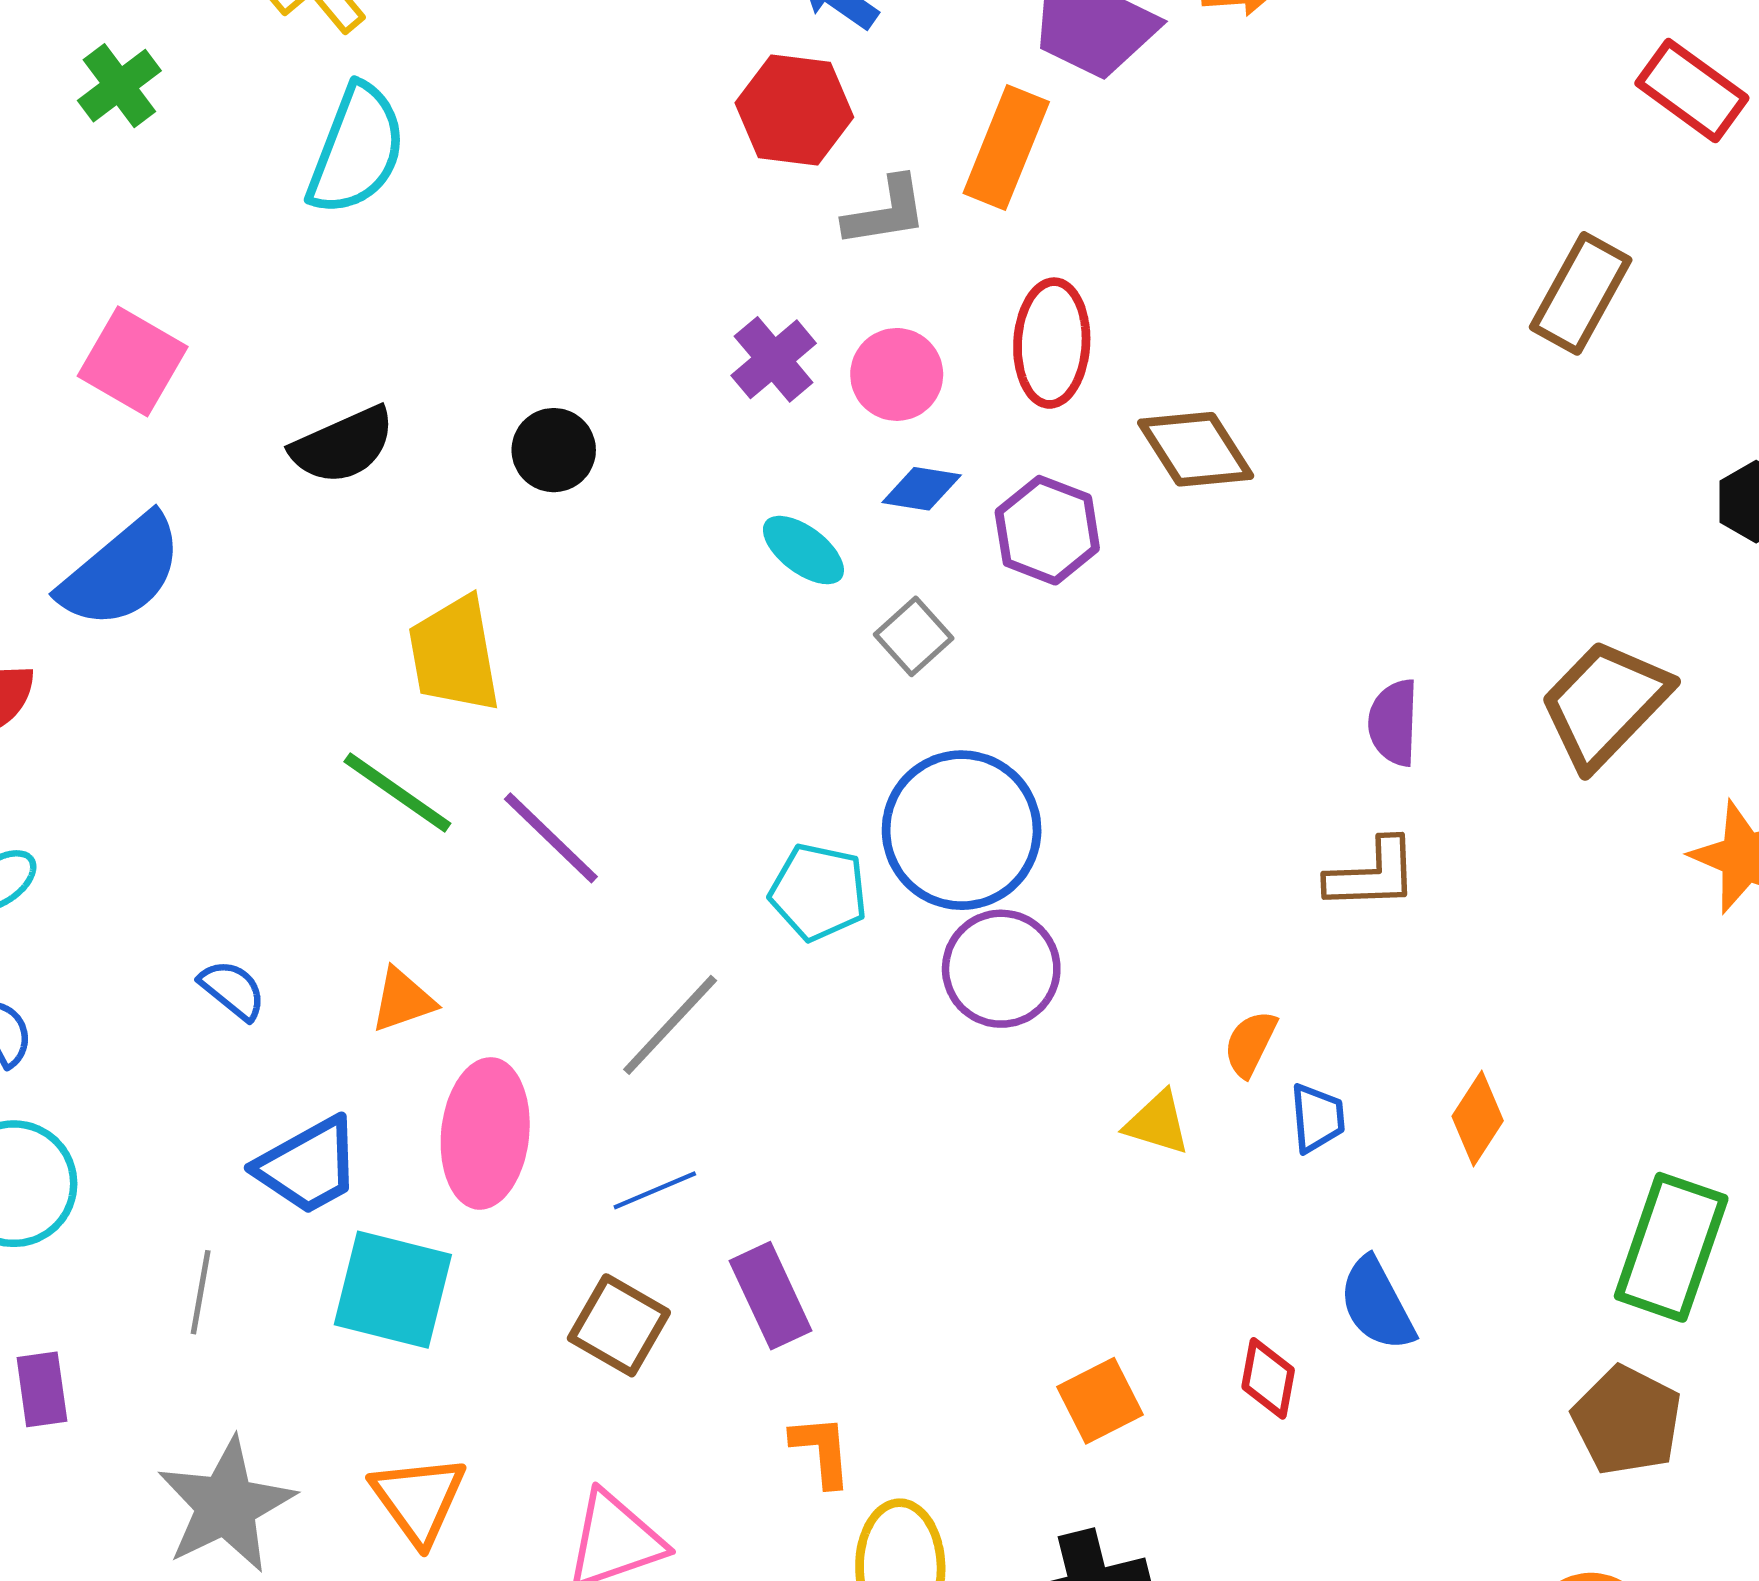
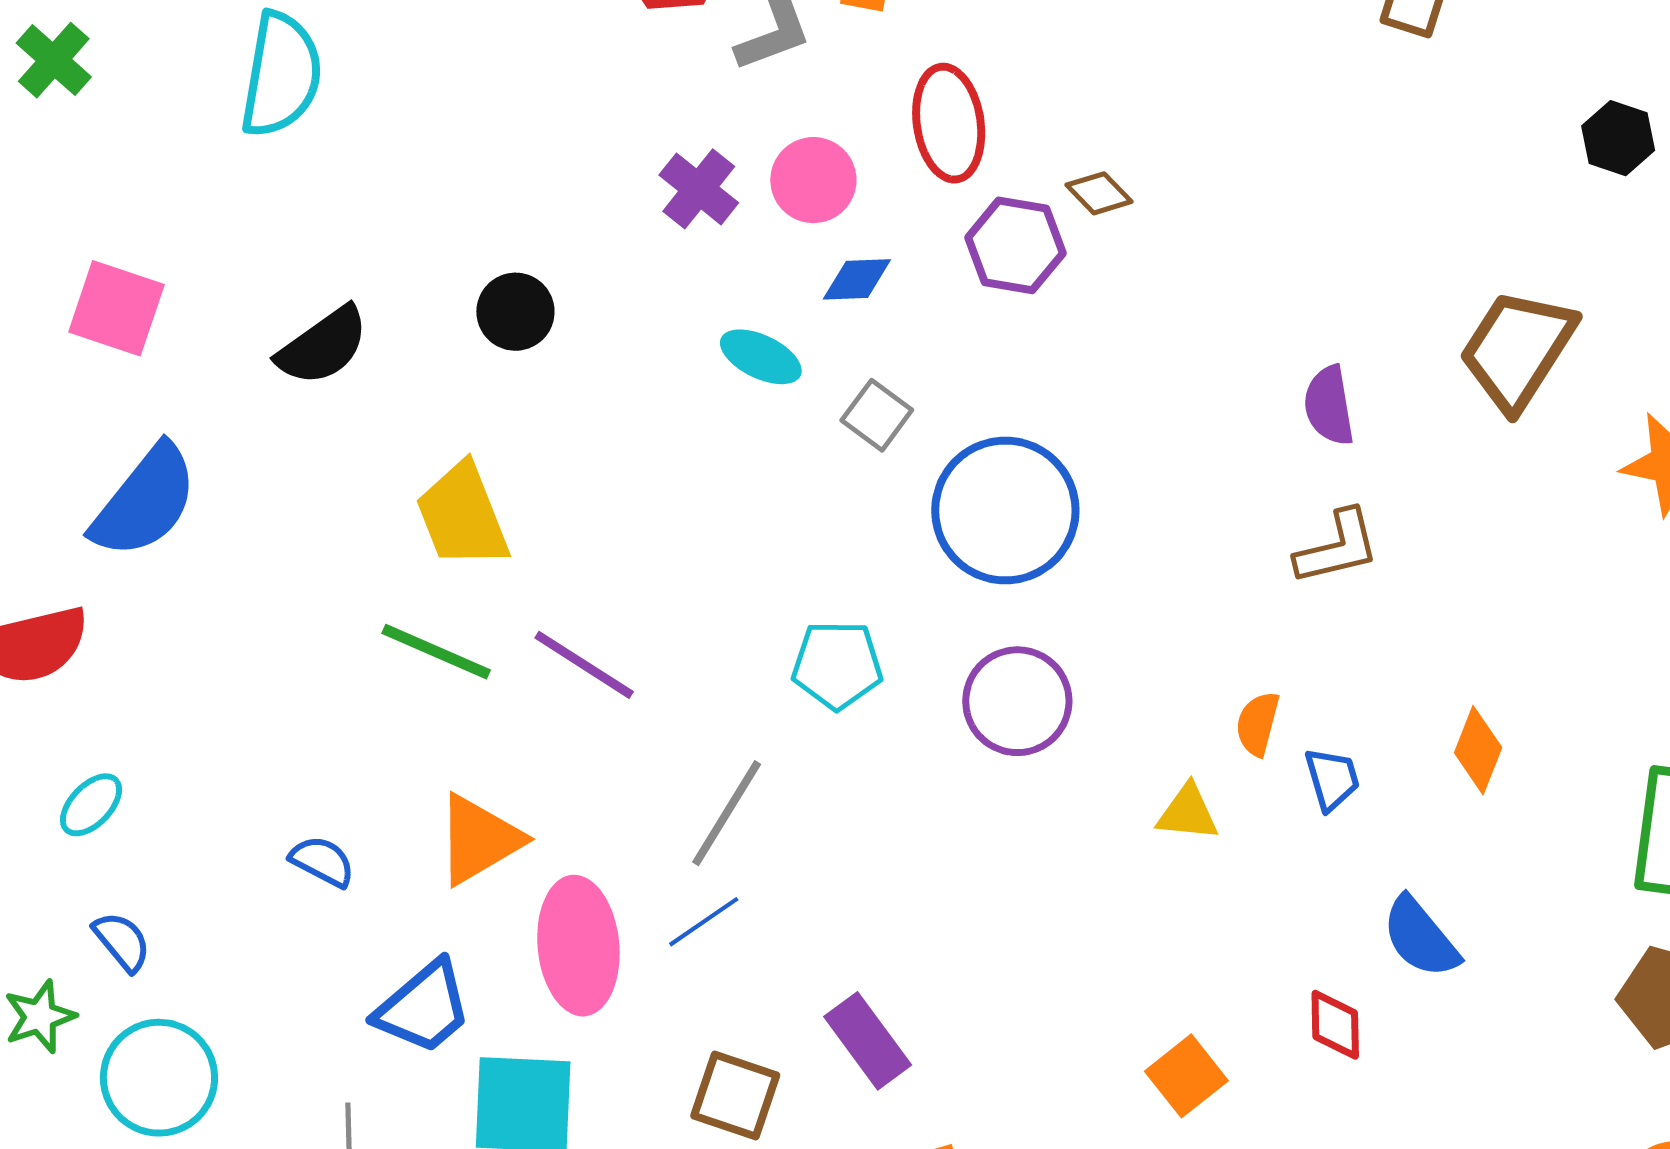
brown diamond: (1196, 449) -> (1099, 193), size x0.6
purple hexagon: (1047, 530) -> (1015, 245), moved
blue circle: (962, 830) -> (1005, 510), moved
orange triangle: (403, 1000) -> (479, 839), size x1.5
blue line: (655, 1190) -> (704, 922), moved

